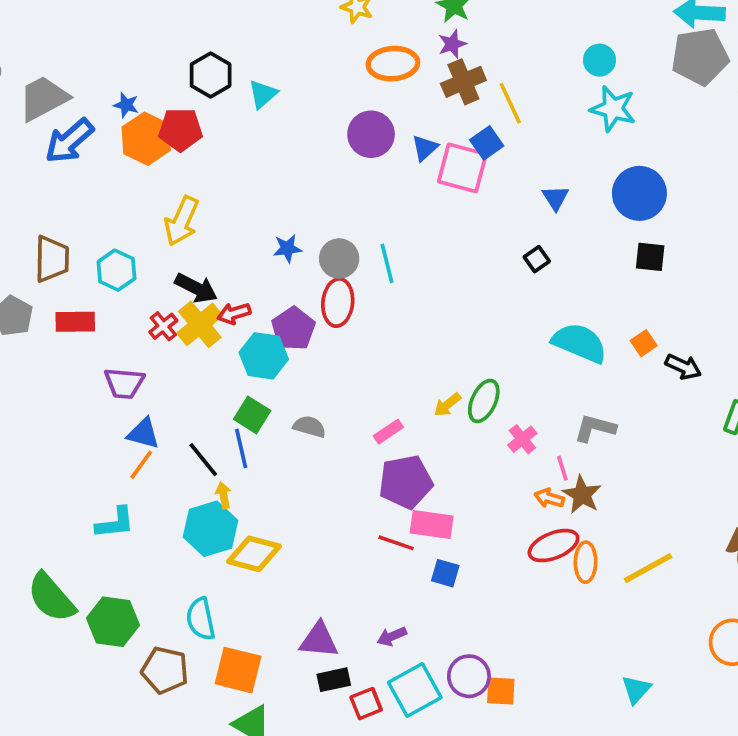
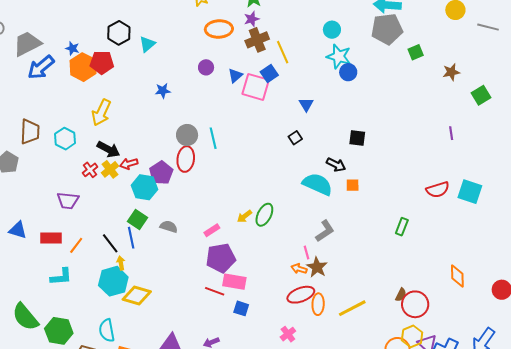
purple circle: (371, 134) -> (206, 67), size x0.6
blue circle: (639, 193) -> (348, 72), moved, size x0.6
blue star: (287, 248) -> (163, 91), moved
red rectangle: (75, 322) -> (51, 238), moved
yellow cross: (200, 324) -> (110, 169), size x0.7
orange square: (644, 343) -> (353, 185), turned 32
black arrow: (683, 367) -> (336, 165), moved
gray L-shape: (595, 428) -> (325, 231), turned 130
blue triangle: (143, 433) -> (18, 230), moved
pink cross: (522, 439) -> (288, 334), moved

